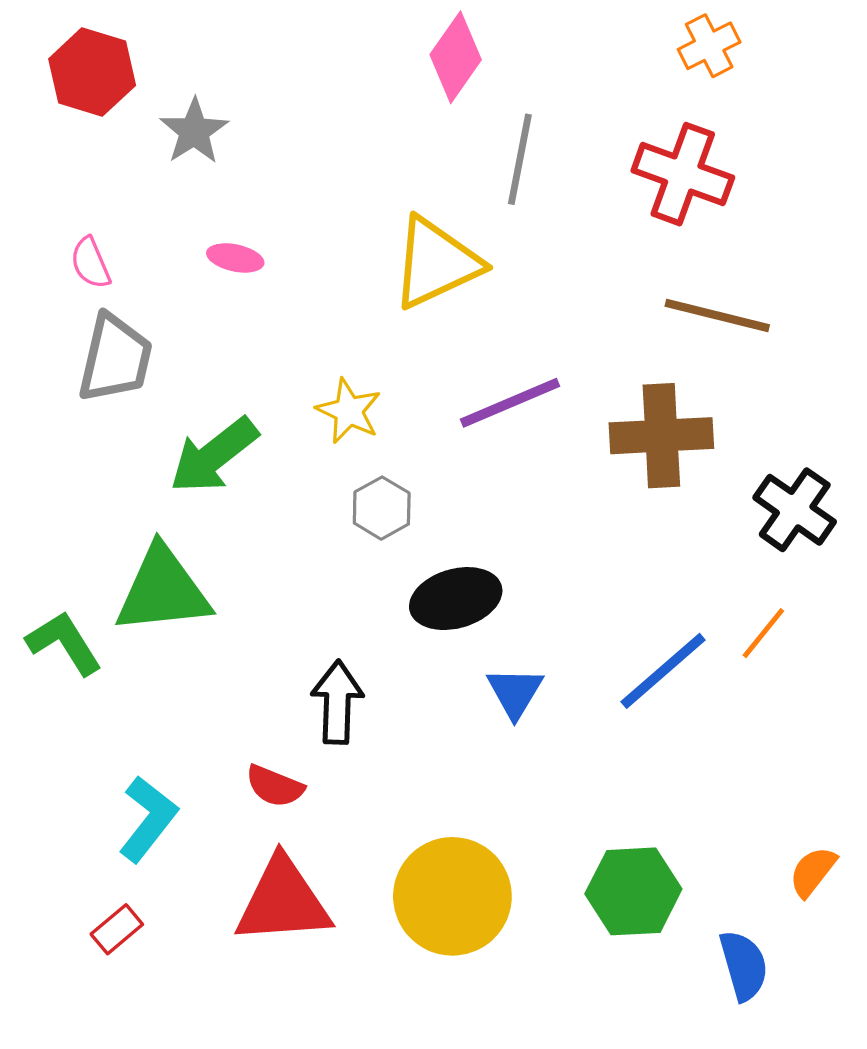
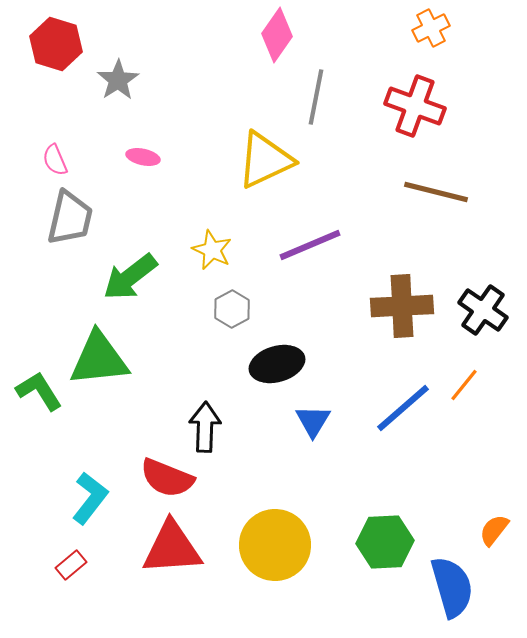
brown cross: (661, 436) -> (402, 306), moved
red semicircle: (275, 786) -> (167, 478), size x1.5
blue semicircle: (744, 965) -> (452, 587), size x1.4

